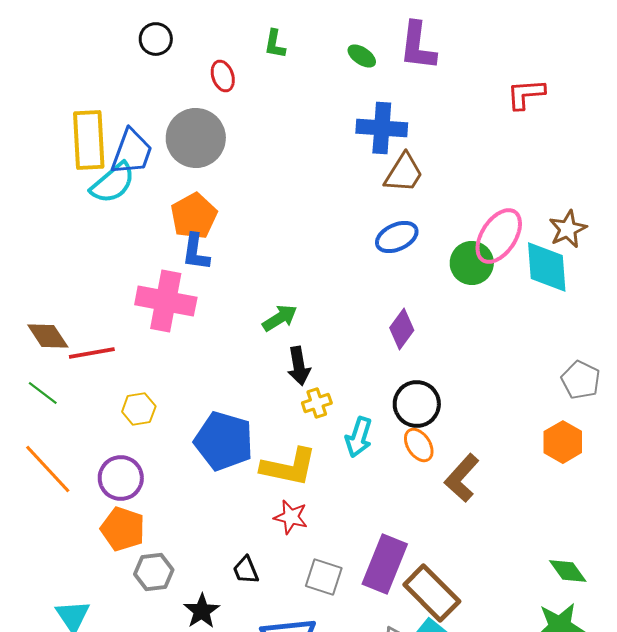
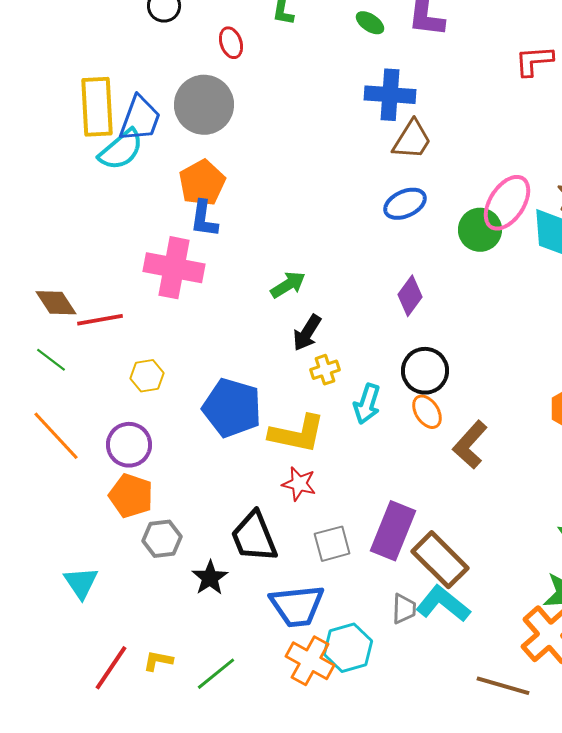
black arrow: (299, 366) -> (307, 333), turned 42
black trapezoid: (246, 570) -> (254, 537), size x1.8
gray square: (324, 577) -> (332, 544), turned -33

